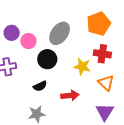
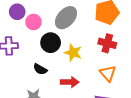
yellow star: (82, 67) -> (73, 53), moved
black semicircle: (40, 86) -> (40, 69), turned 48

